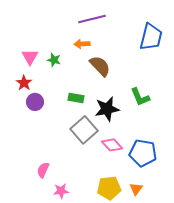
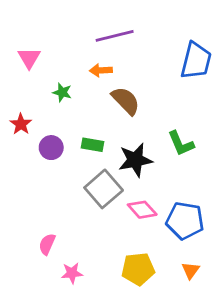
pink triangle: (30, 57) -> (29, 58), moved
purple circle: (35, 102) -> (51, 148), moved
orange triangle: (136, 189) -> (190, 270), moved

